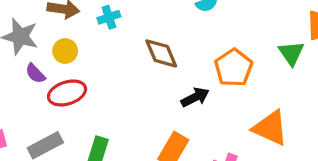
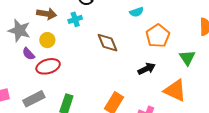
green triangle: (291, 53) -> (187, 58), moved
orange pentagon: (234, 68) -> (158, 36), moved
black arrow: (195, 97) -> (147, 69), moved

